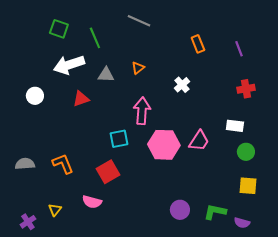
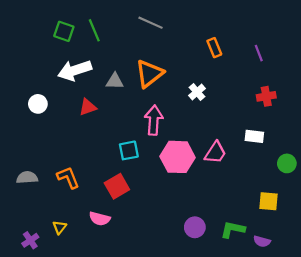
green line: (95, 38) -> (94, 30), moved
orange triangle: (138, 68) -> (149, 74), size x2.0
green circle: (246, 152) -> (287, 163), moved

